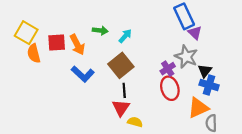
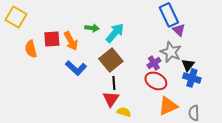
yellow square: (26, 33) -> (16, 17), moved
cyan arrow: (125, 36) -> (115, 33), size x1.5
red ellipse: (170, 88) -> (156, 81), turned -45
orange triangle: (198, 108) -> (168, 106), moved

